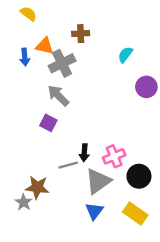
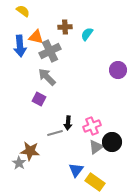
cyan semicircle: (125, 55) -> (87, 34), moved
blue arrow: (25, 57) -> (20, 46), size x1.5
gray triangle: (98, 181) -> (96, 147), moved, size x0.7
yellow rectangle: (135, 213) -> (95, 182), moved

